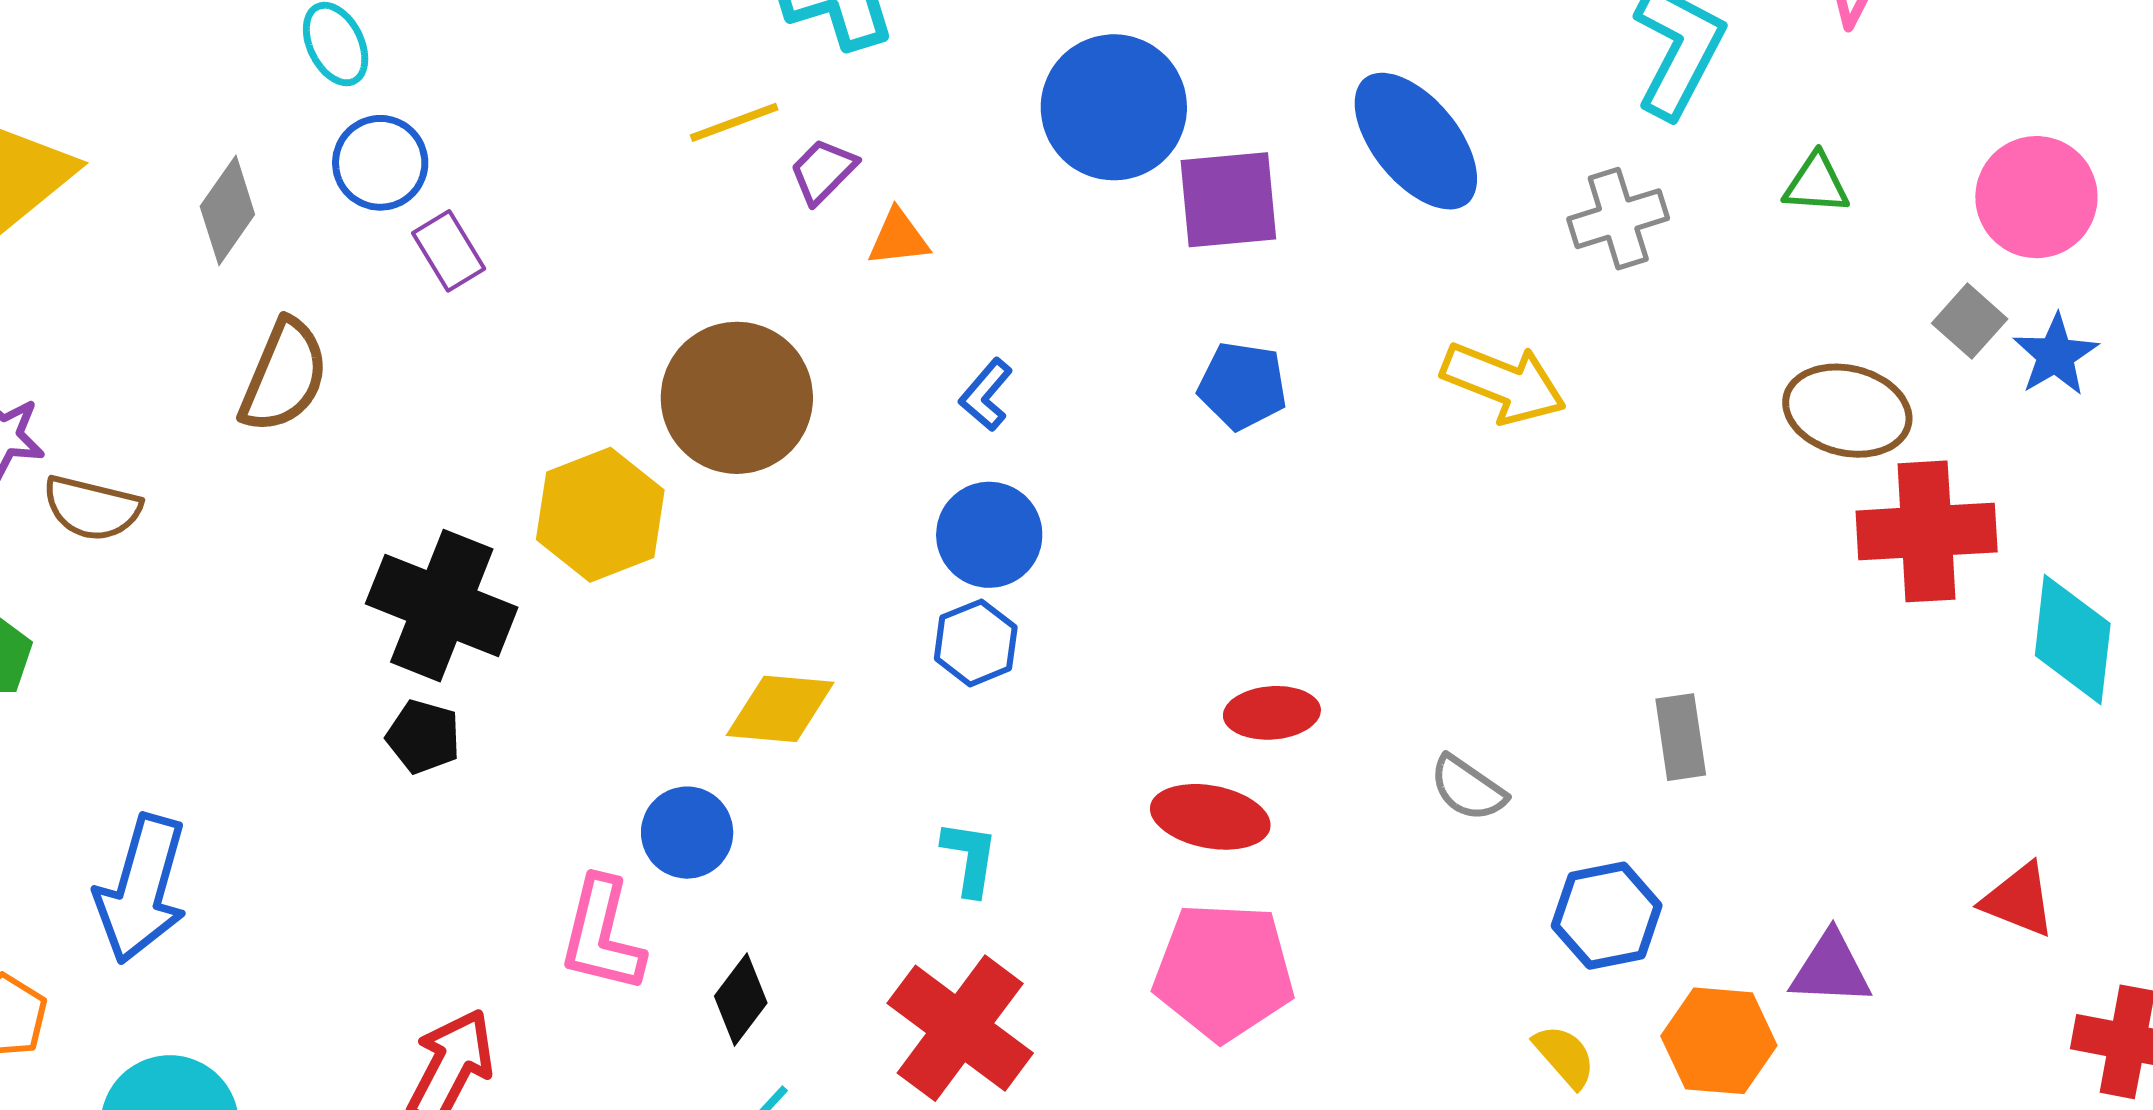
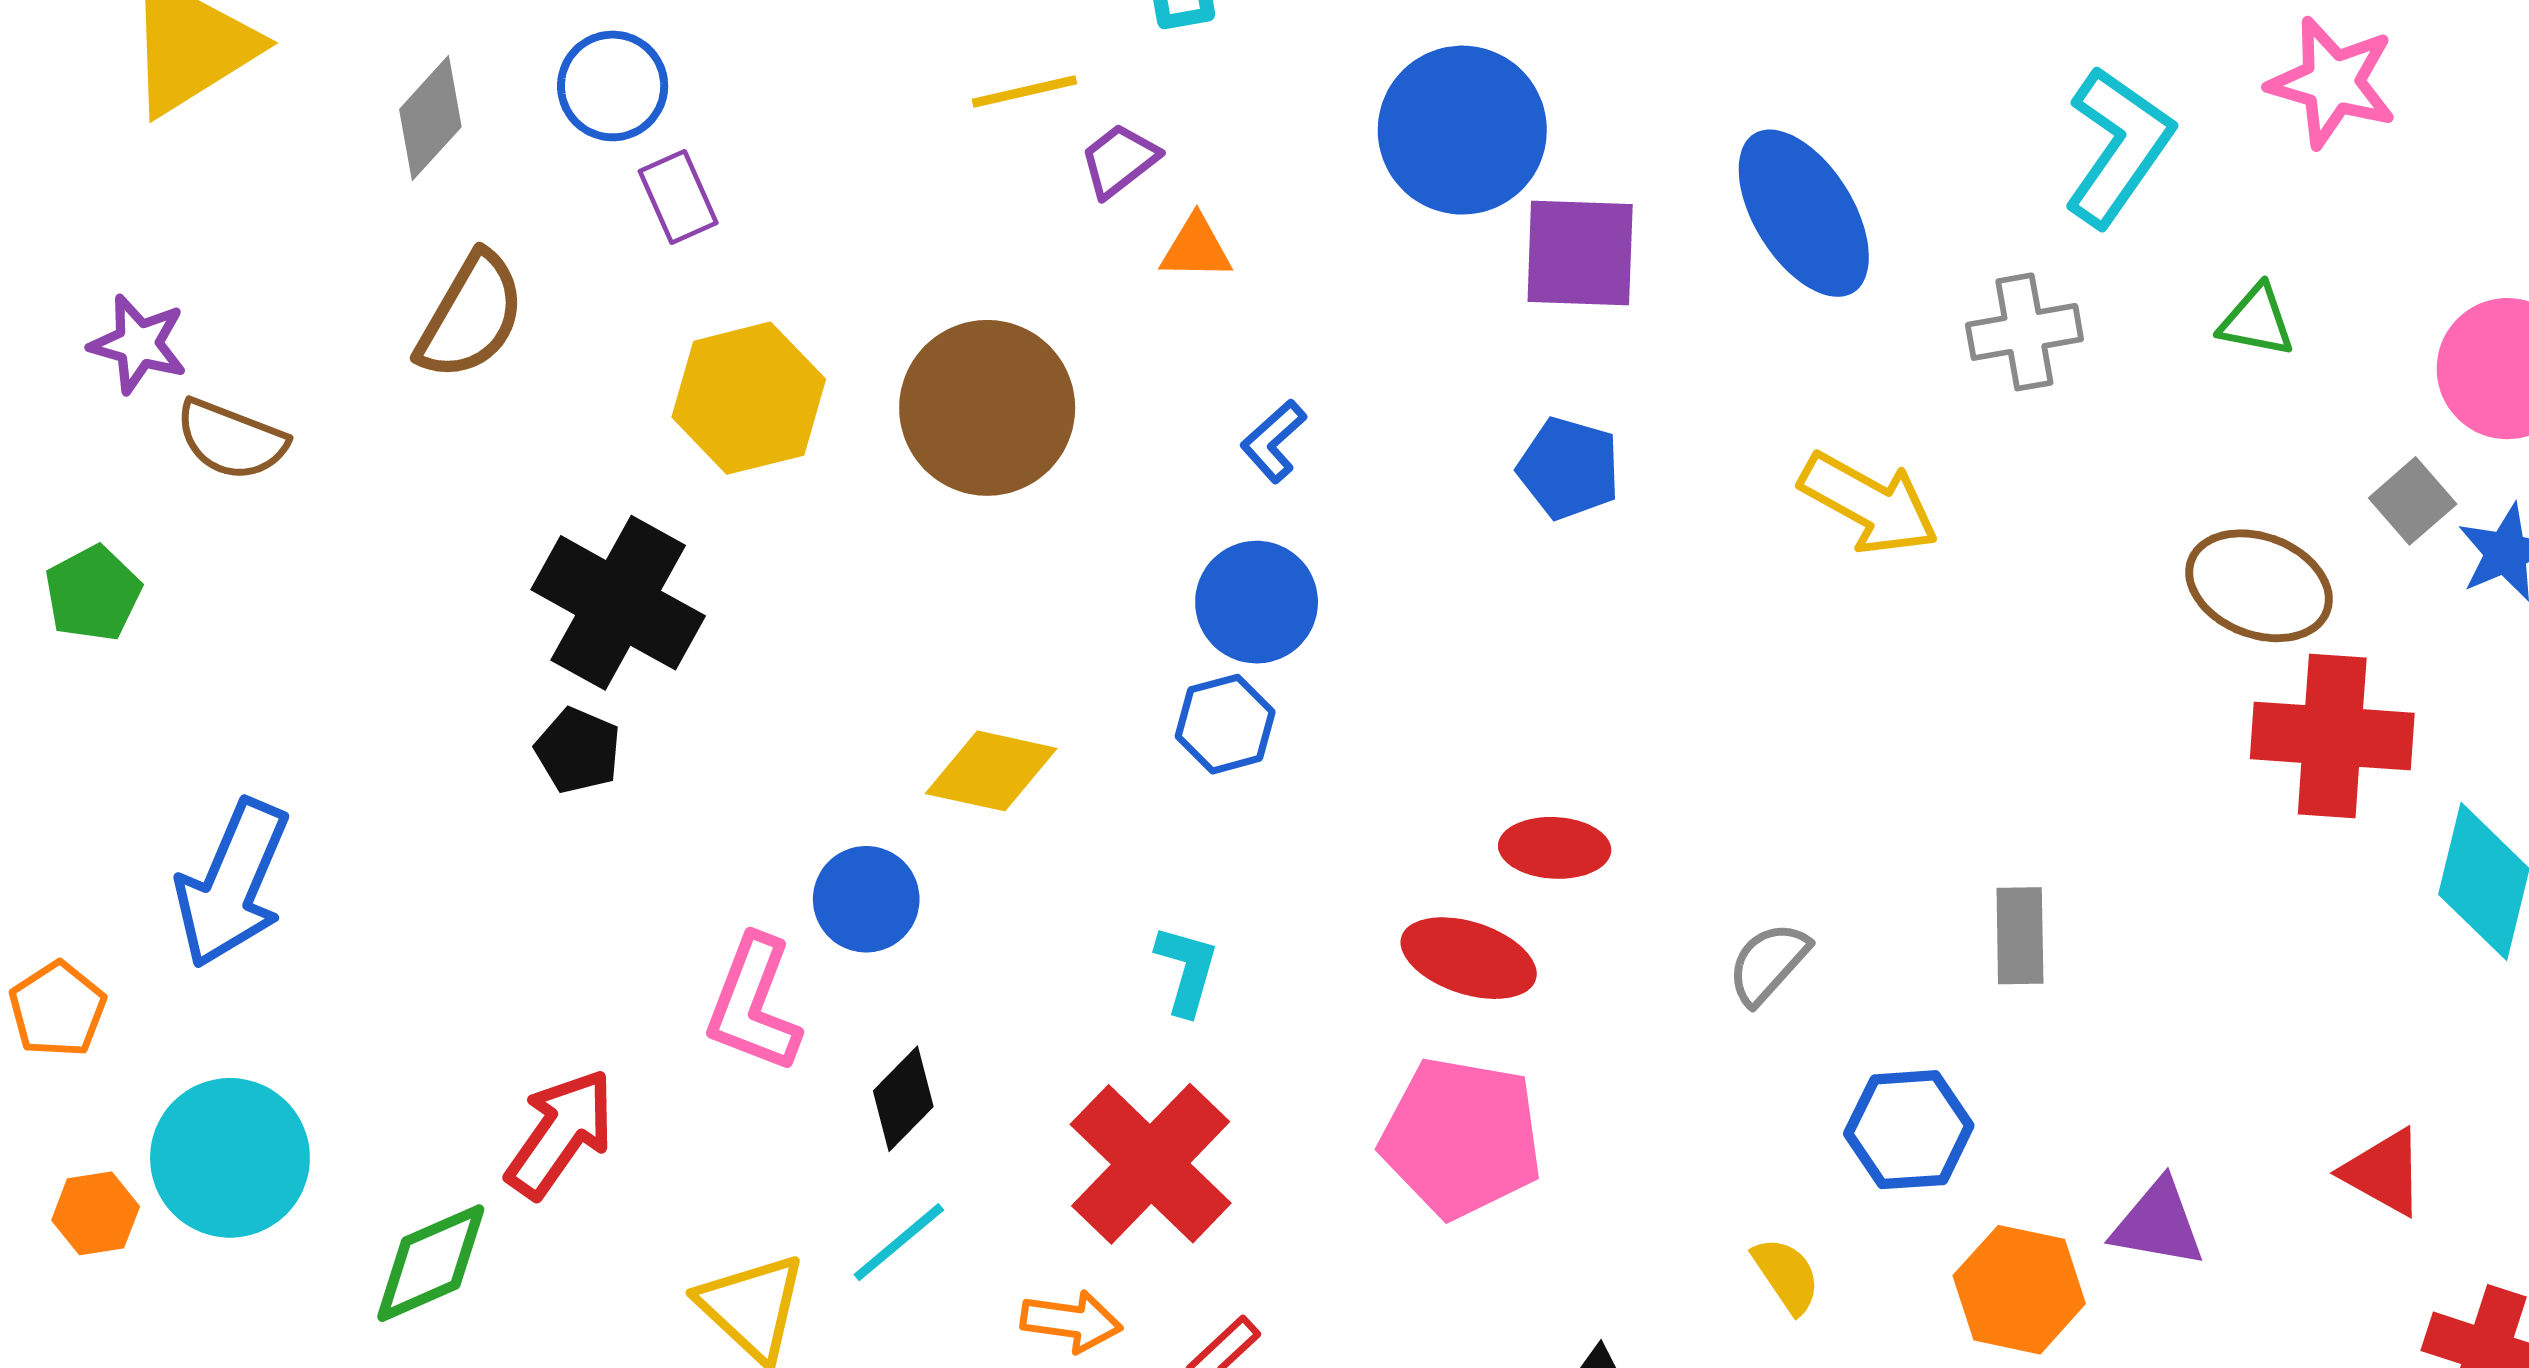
yellow hexagon: (600, 515) -> (749, 398), moved
gray semicircle: (1468, 788) -> (1768, 963), turned 90
yellow semicircle: (1565, 1056) -> (1786, 1275), moved

